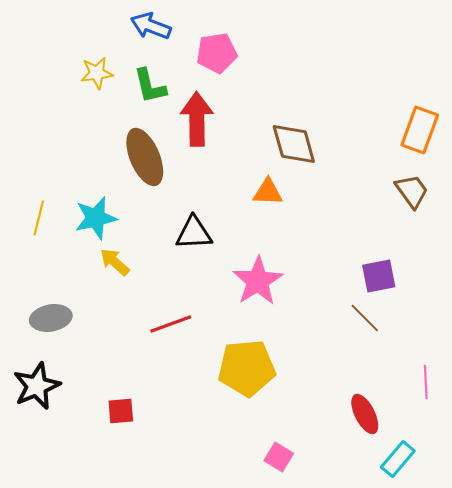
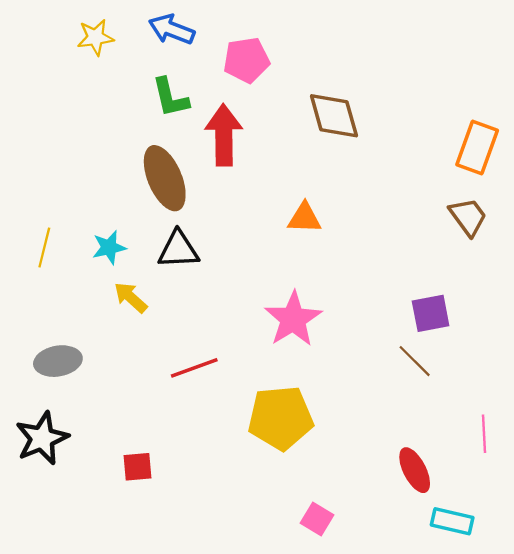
yellow star: (97, 73) -> (95, 37), moved
brown diamond: (294, 144) -> (334, 116), moved
cyan star: (96, 218) -> (109, 247), size x0.7
black triangle: (194, 233) -> (178, 250), moved
cyan rectangle: (398, 459) -> (452, 521), turned 63

